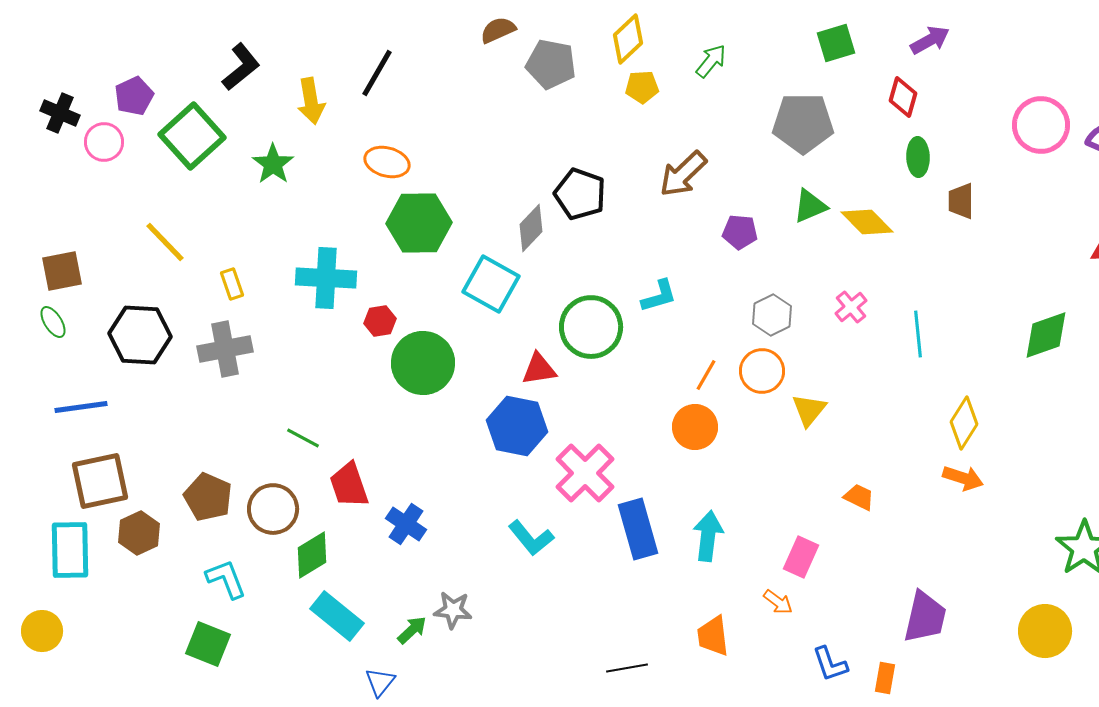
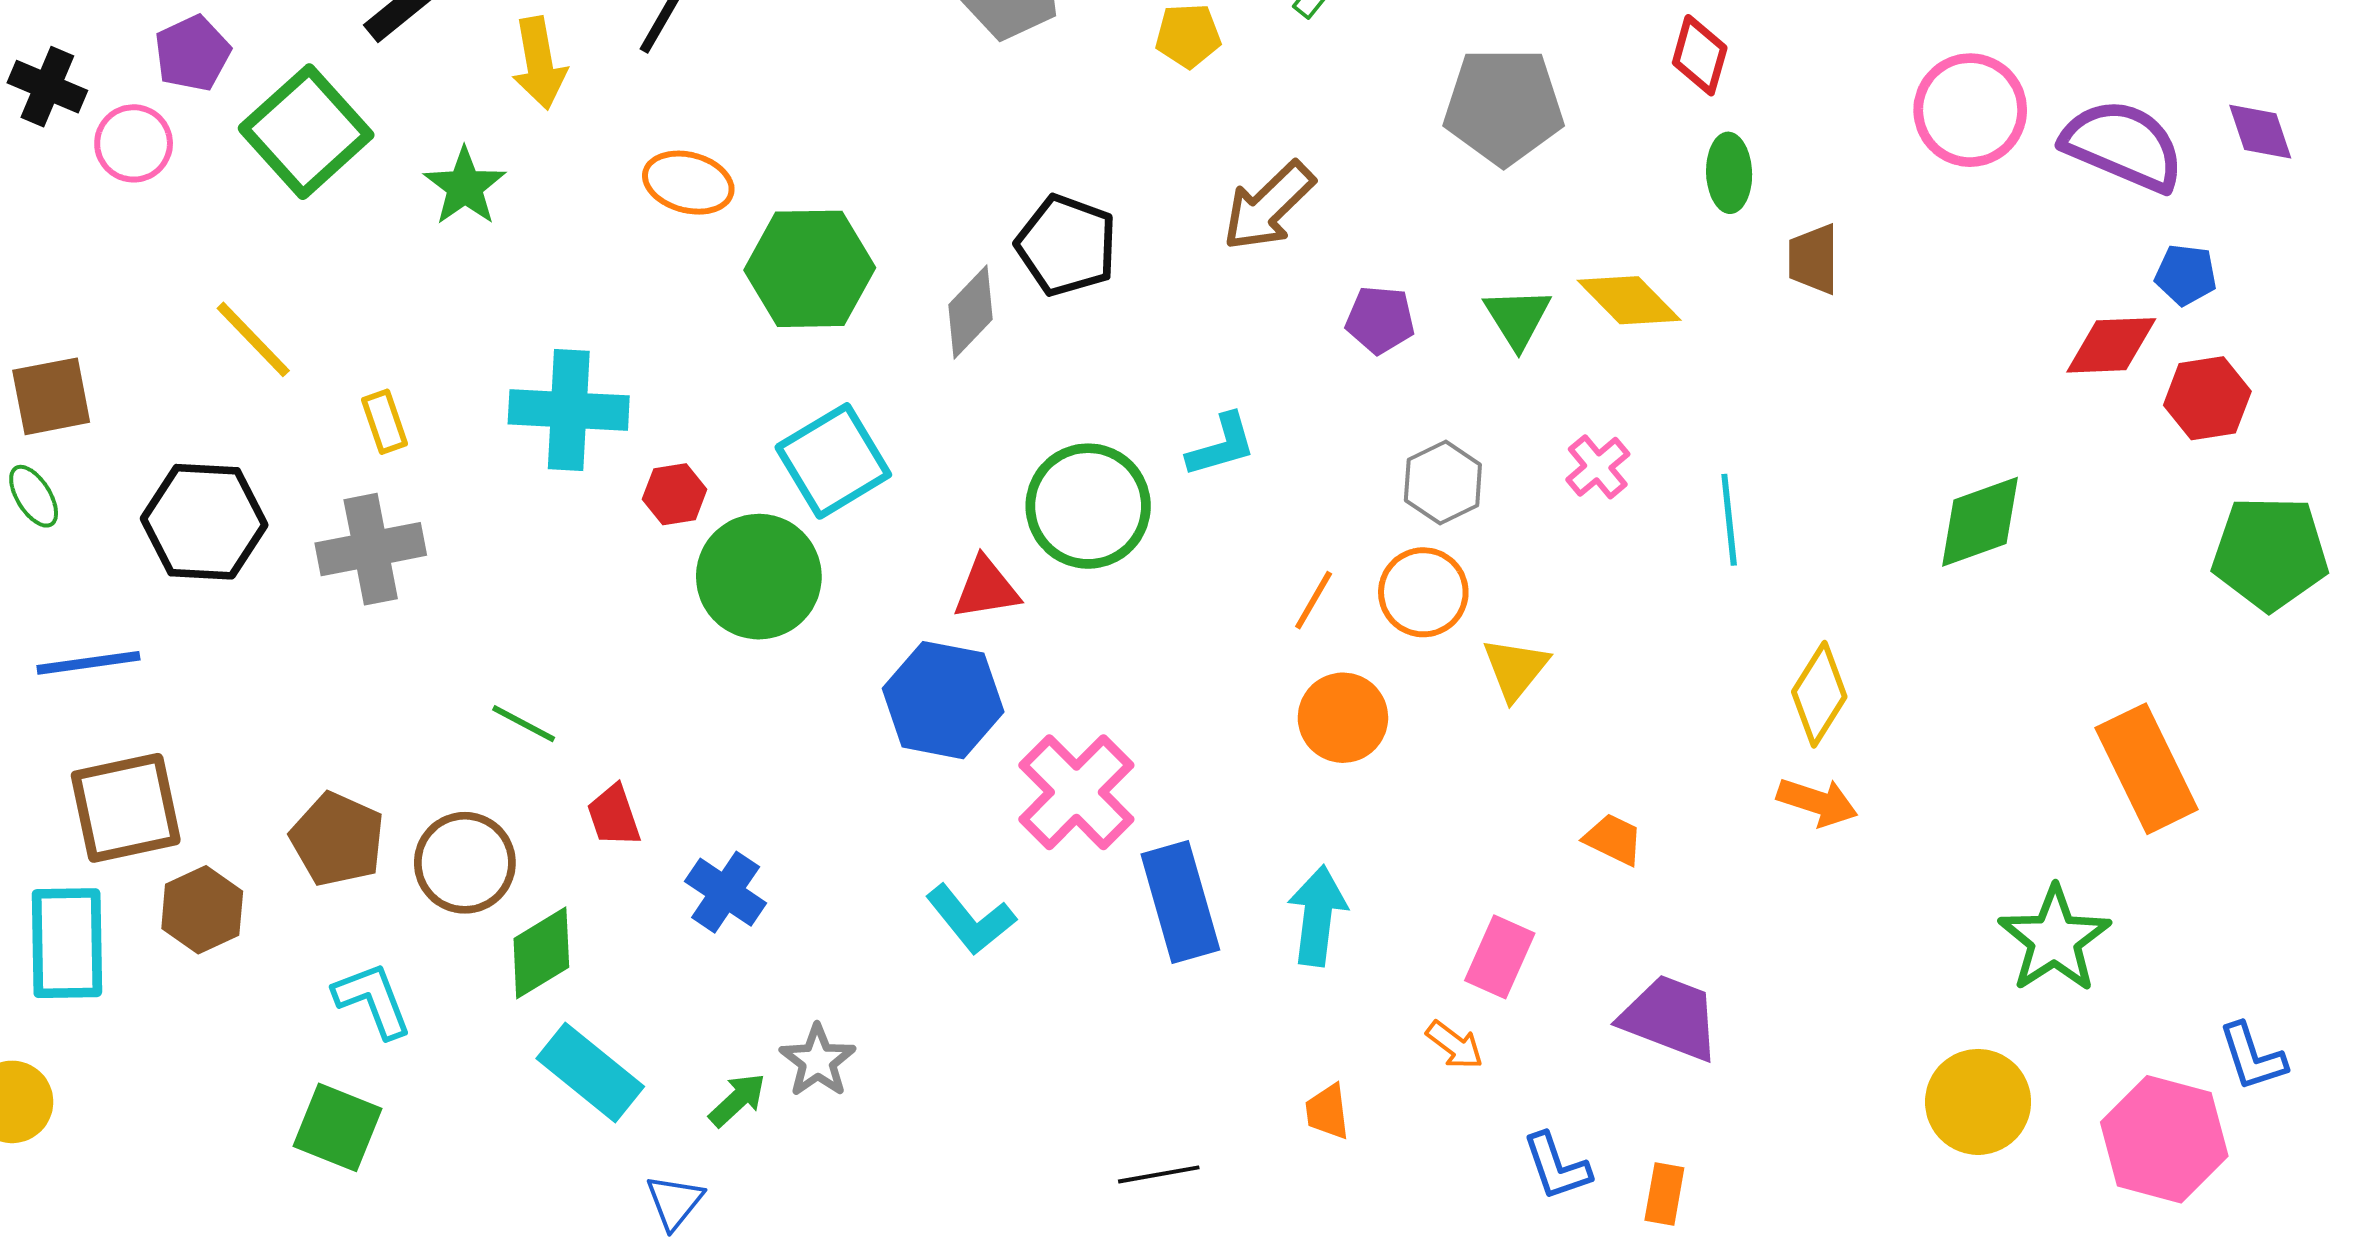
green triangle: (810, 206) -> (1517, 318), moved, turned -39
green hexagon: (419, 223) -> (810, 269), moved
cyan square: (491, 284) -> (833, 461), moved, turned 30
orange circle: (695, 427) -> (1343, 718), moved
red trapezoid: (349, 485) -> (614, 816), size x0.7
gray star: (453, 610) -> (818, 1061), turned 30
purple trapezoid: (925, 617) -> (1670, 1018), moved, turned -82
orange trapezoid: (713, 636) -> (1327, 1112), size x0.7

